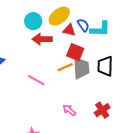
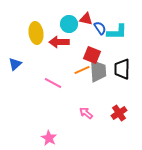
yellow ellipse: (59, 16) -> (36, 33), moved, turned -60
cyan circle: (33, 21) -> (69, 24), moved
red triangle: (69, 30) -> (86, 19), moved

